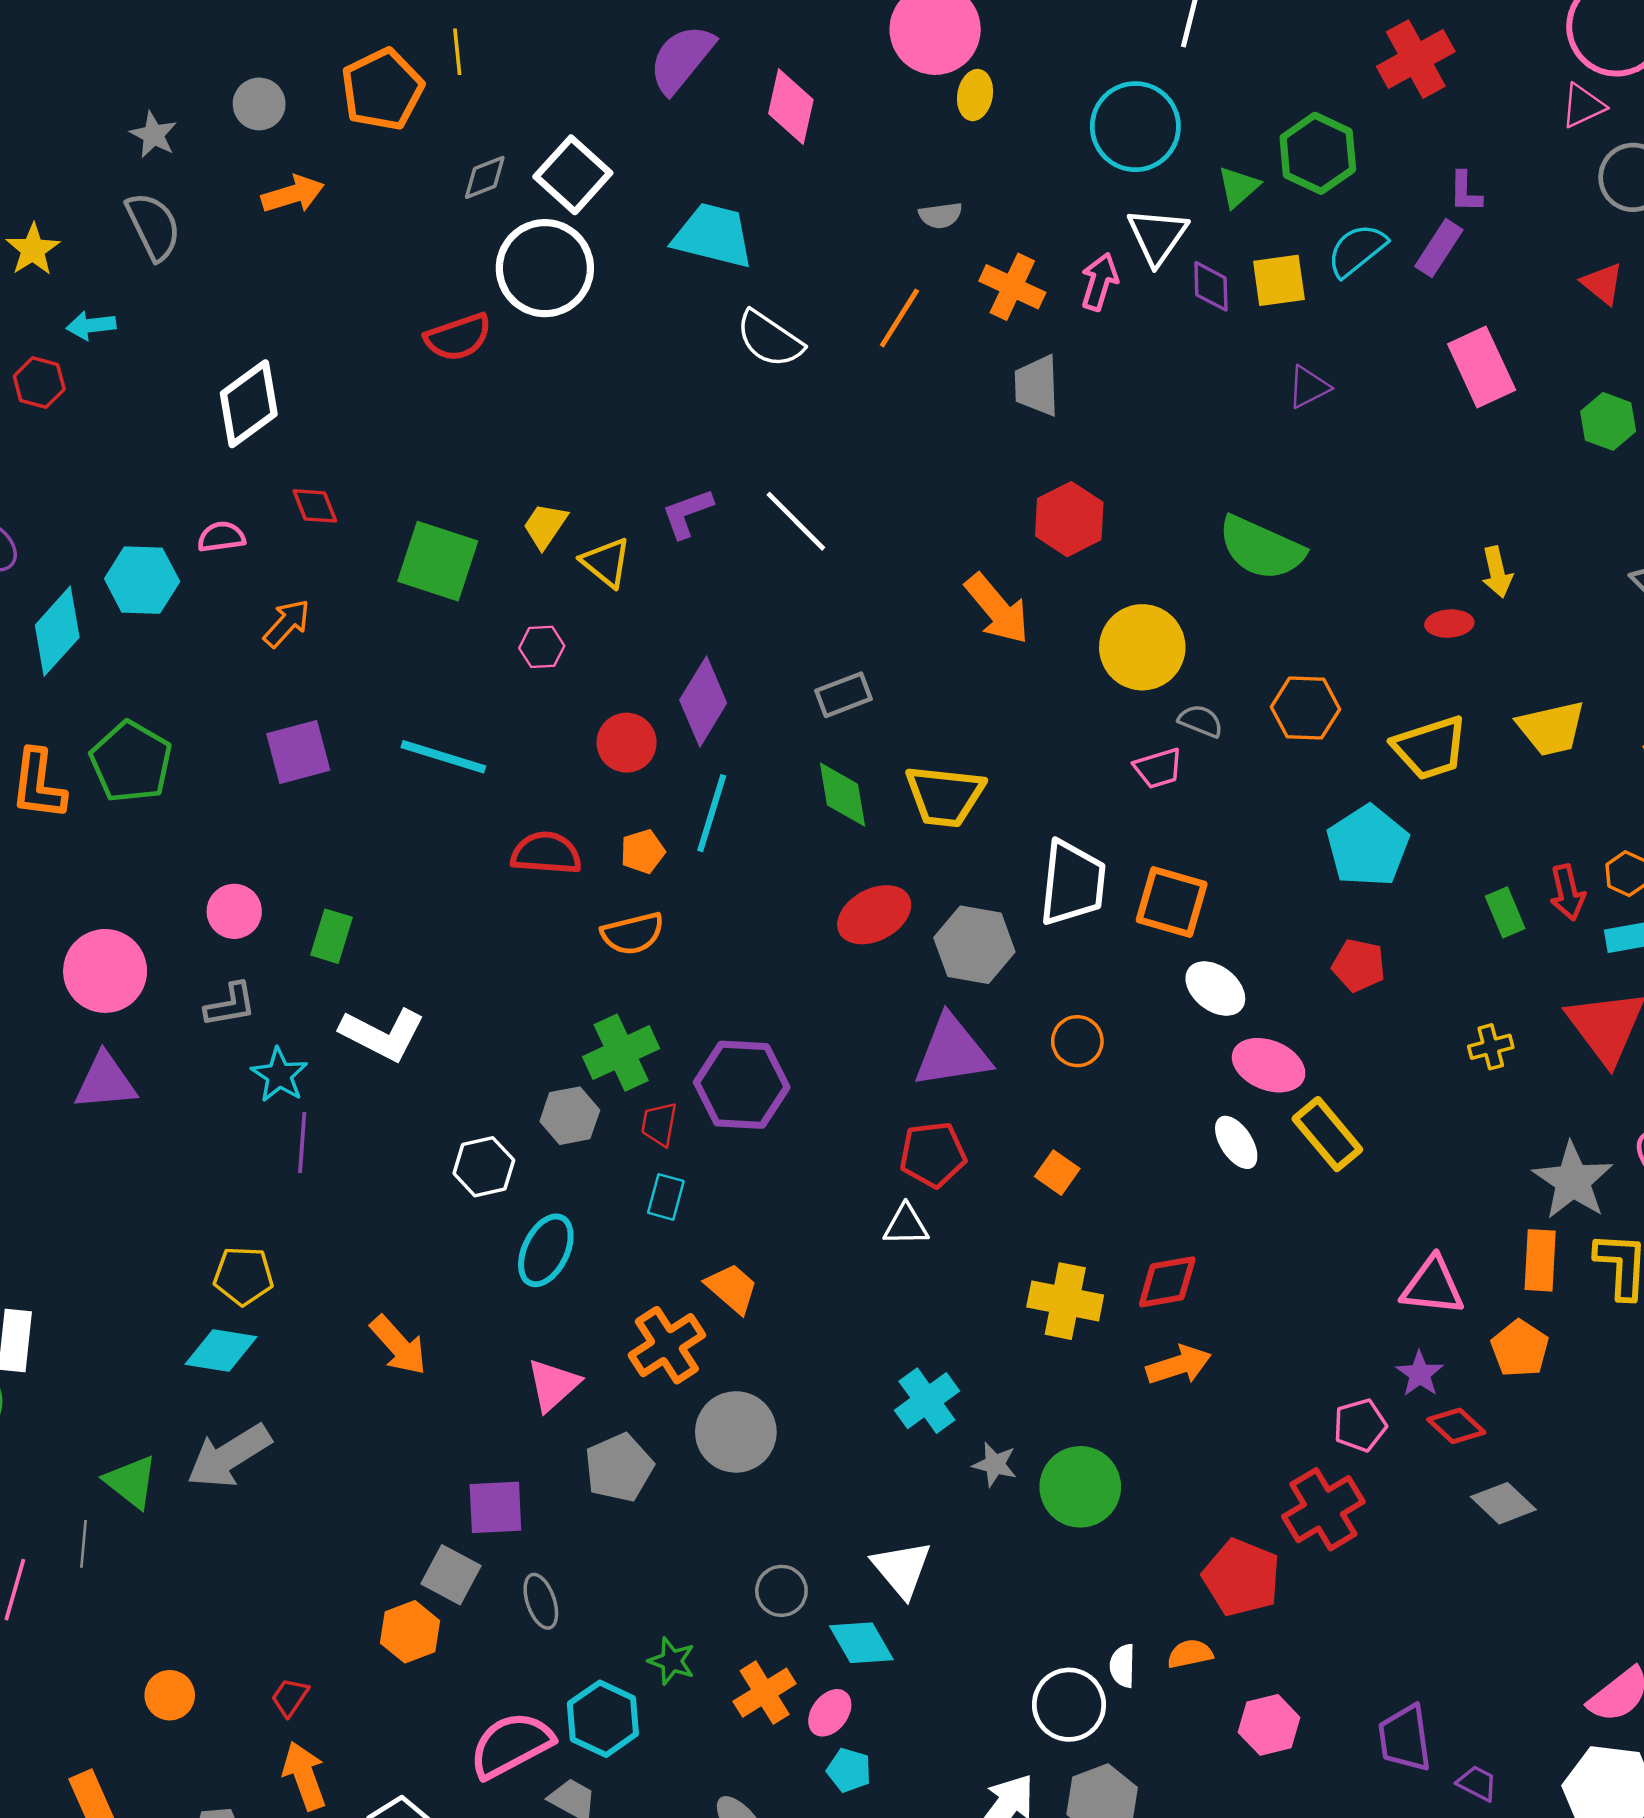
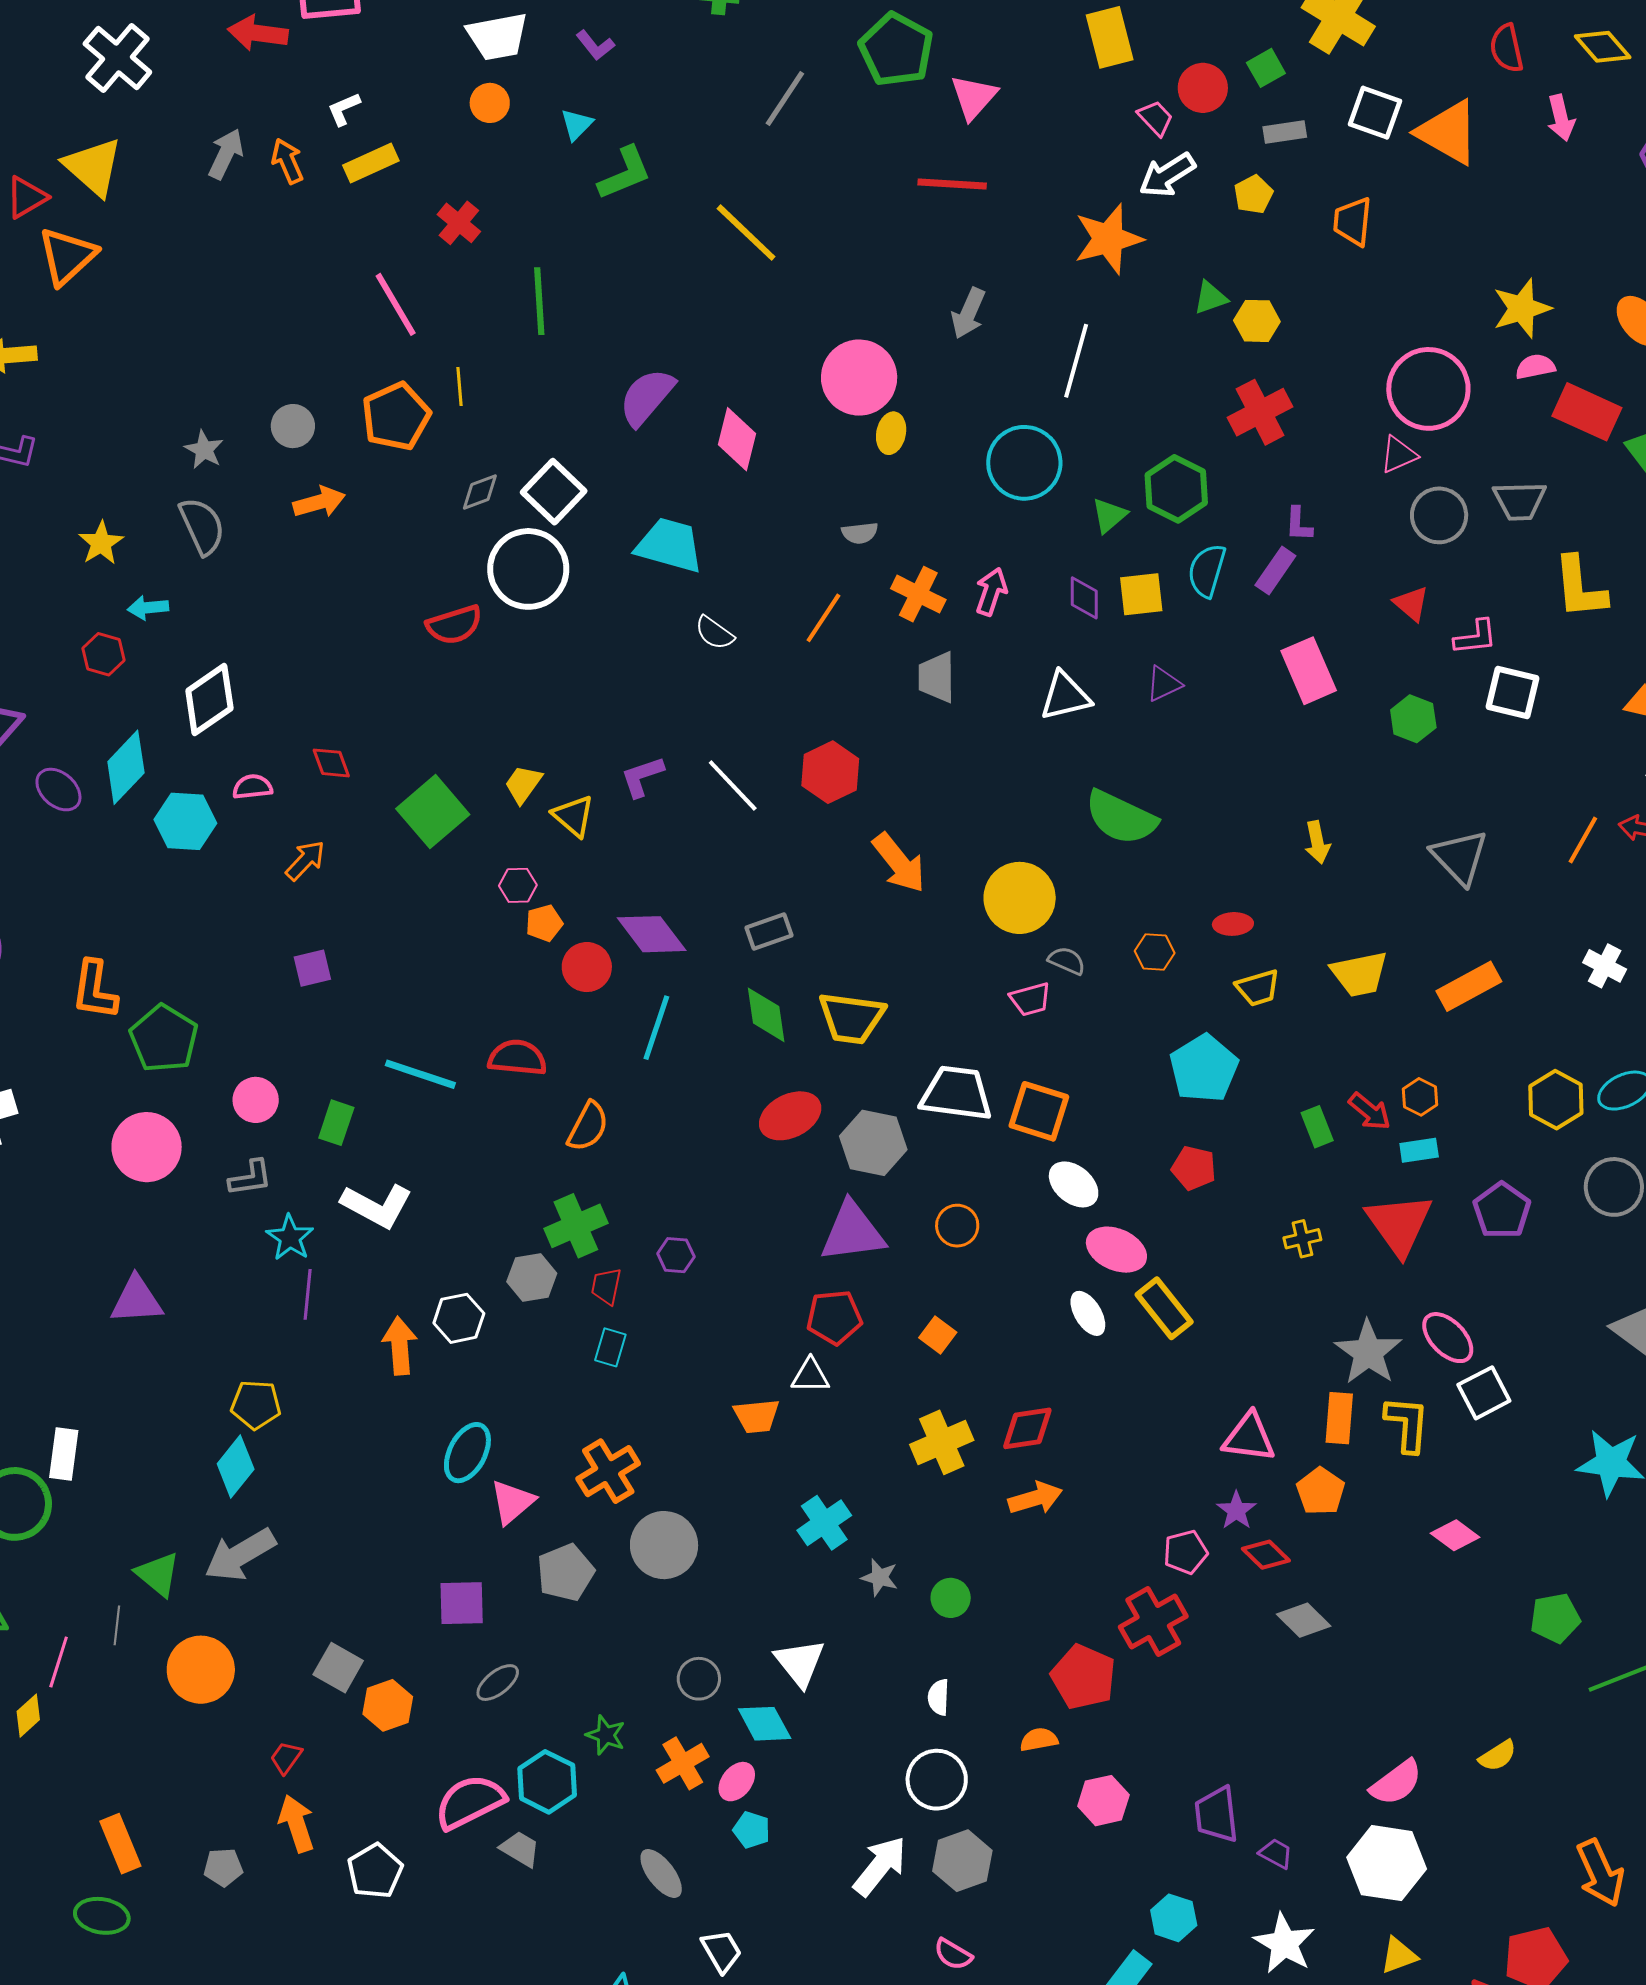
white triangle: (1157, 236) -> (1065, 696), moved, turned 40
cyan semicircle: (1357, 250) -> (1207, 571), turned -36
white semicircle: (770, 339) -> (715, 633), size x0.7
white diamond: (249, 404) -> (209, 699), moved
red hexagon: (1069, 519) -> (830, 772), moved
green square: (438, 561) -> (433, 812), turned 30
red ellipse: (1449, 624) -> (1233, 924), moved
cyan diamond: (57, 631) -> (126, 767), moved
purple diamond: (703, 701) -> (652, 934), turned -70
orange hexagon: (1305, 708) -> (1155, 952), size x0.7
yellow trapezoid: (1430, 748) -> (1258, 988), size x0.7
purple square: (298, 752) -> (312, 968), size x0.7
cyan line: (443, 757) -> (420, 1074), moved
green pentagon: (131, 762) -> (164, 1038), moved
orange pentagon: (643, 851) -> (544, 923), moved
white trapezoid: (1073, 883) -> (956, 1093), turned -90
red arrow: (1567, 893) -> (1370, 1111), turned -39
orange semicircle: (633, 933) -> (588, 1127), turned -50
purple triangle: (105, 1082) -> (136, 1300), moved
purple hexagon: (742, 1085) -> (676, 1255), size x0.5
cyan ellipse: (546, 1250) -> (467, 1453), moved
orange trapezoid: (732, 1288) -> (757, 1416), moved, turned 132
yellow cross: (1065, 1301) -> (942, 1442), turned -36
orange arrow: (398, 1345) -> (400, 1346), moved, turned -144
cyan diamond: (221, 1350) -> (236, 1466), turned -62
green circle: (1080, 1487) -> (951, 1598), size x0.6
gray square: (451, 1575) -> (338, 1668), moved
gray ellipse: (541, 1601) -> (498, 1683), turned 69
white semicircle: (1122, 1666) -> (938, 1697), moved
orange circle: (170, 1695) -> (201, 1670), moved, size x1.6

